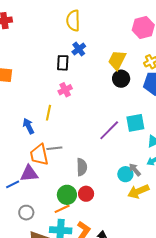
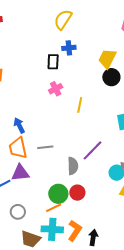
yellow semicircle: (73, 21) -> (63, 19), turned 35
blue cross: (79, 49) -> (69, 48), turned 32
yellow line: (49, 113) -> (80, 105), moved
purple line: (109, 130) -> (93, 150), moved
orange trapezoid: (39, 155) -> (18, 148), moved

